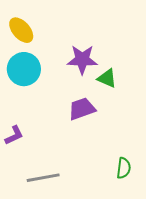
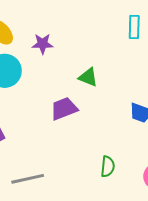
purple star: (82, 60) -> (43, 44), moved, size x0.7

